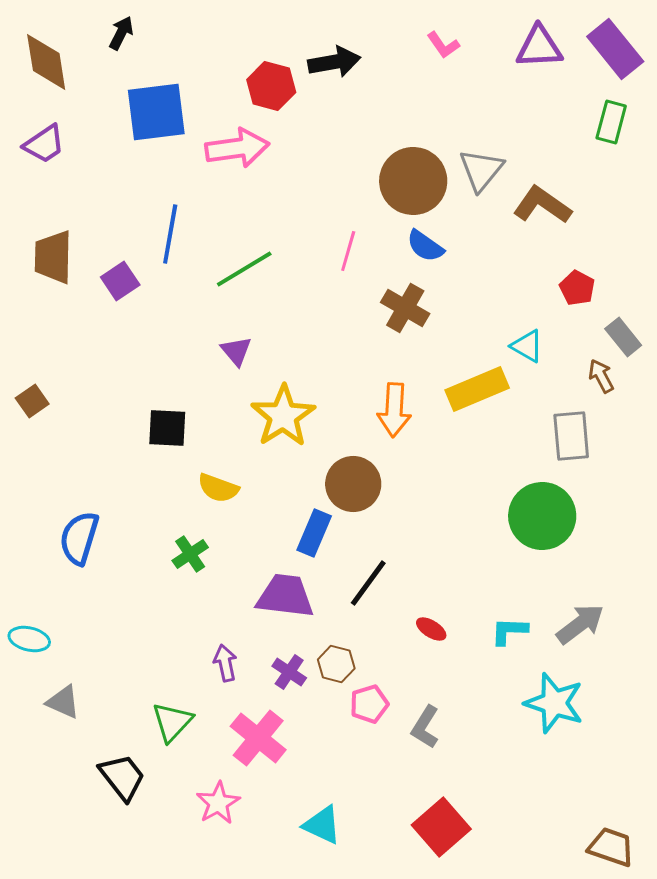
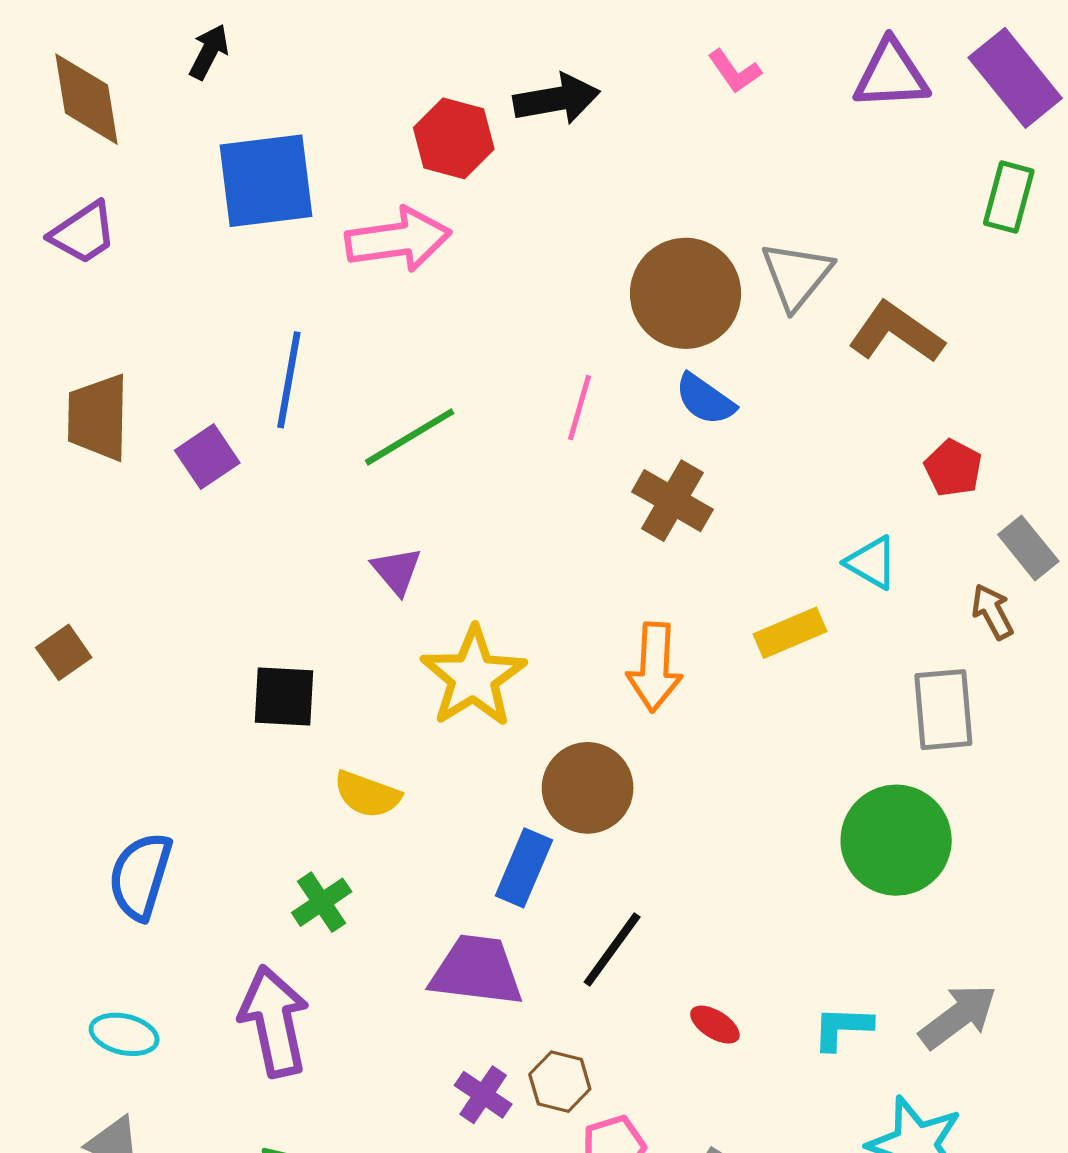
yellow rectangle: (477, 389) -> (790, 633), size x0.7
cyan ellipse: (29, 639) -> (124, 1034), moved
purple arrow: (225, 663) -> (274, 1021), moved, size x1.8

